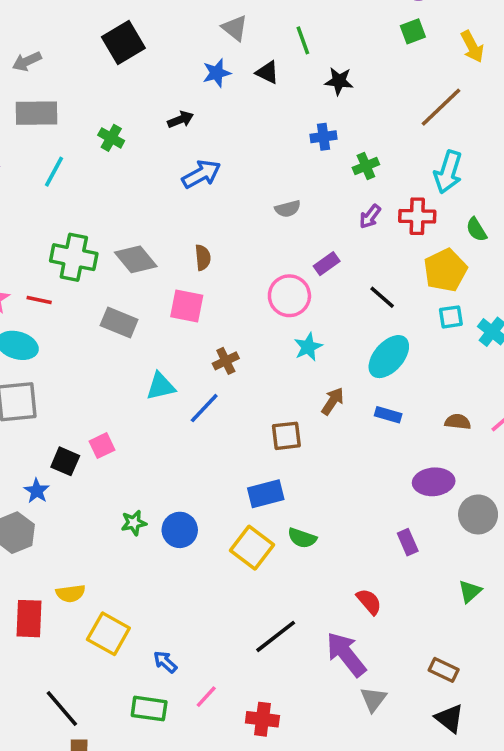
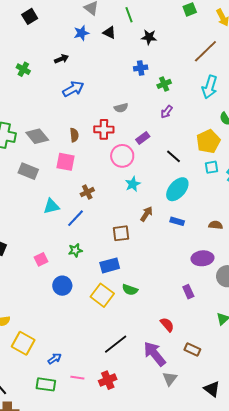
black square: (123, 43) -> (30, 16), size x0.7
red cross: (417, 216) -> (104, 129), moved
pink square: (102, 446) -> (41, 259), moved
green star: (134, 523) -> (75, 250), moved
blue arrow: (165, 662) -> (55, 359), turned 104
brown rectangle: (444, 670) -> (192, 350), moved
pink line: (206, 697) -> (77, 378), turned 56
red cross: (262, 719) -> (108, 380), moved, turned -30

